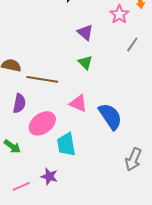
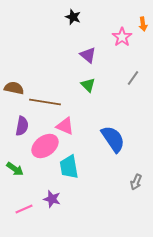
gray line: (132, 44) -> (133, 78), moved
pink triangle: (78, 103) -> (65, 126), moved
gray arrow: (133, 159) -> (136, 182), size x0.7

